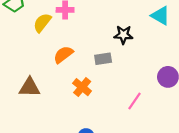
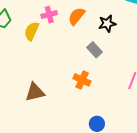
orange semicircle: (63, 55) -> (76, 16), moved
gray rectangle: (103, 59) -> (94, 50), turned 70

